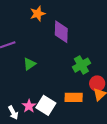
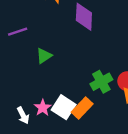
green cross: (81, 65) -> (101, 82), moved
orange rectangle: (74, 97) -> (82, 108), moved, turned -48

